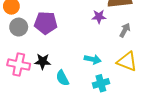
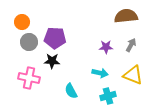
purple star: (99, 17) -> (106, 47), moved
black star: (43, 61) -> (52, 61), moved

